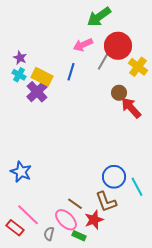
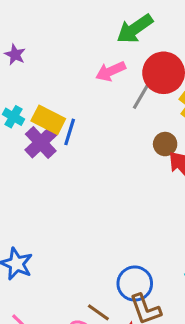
purple star: (20, 58) -> (15, 55), moved
blue line: (71, 72) -> (70, 132), moved
blue circle: (114, 177) -> (135, 284), moved

